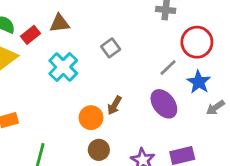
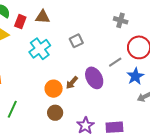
red rectangle: (31, 35) -> (20, 22), turned -40
purple ellipse: (164, 104) -> (94, 78), moved

